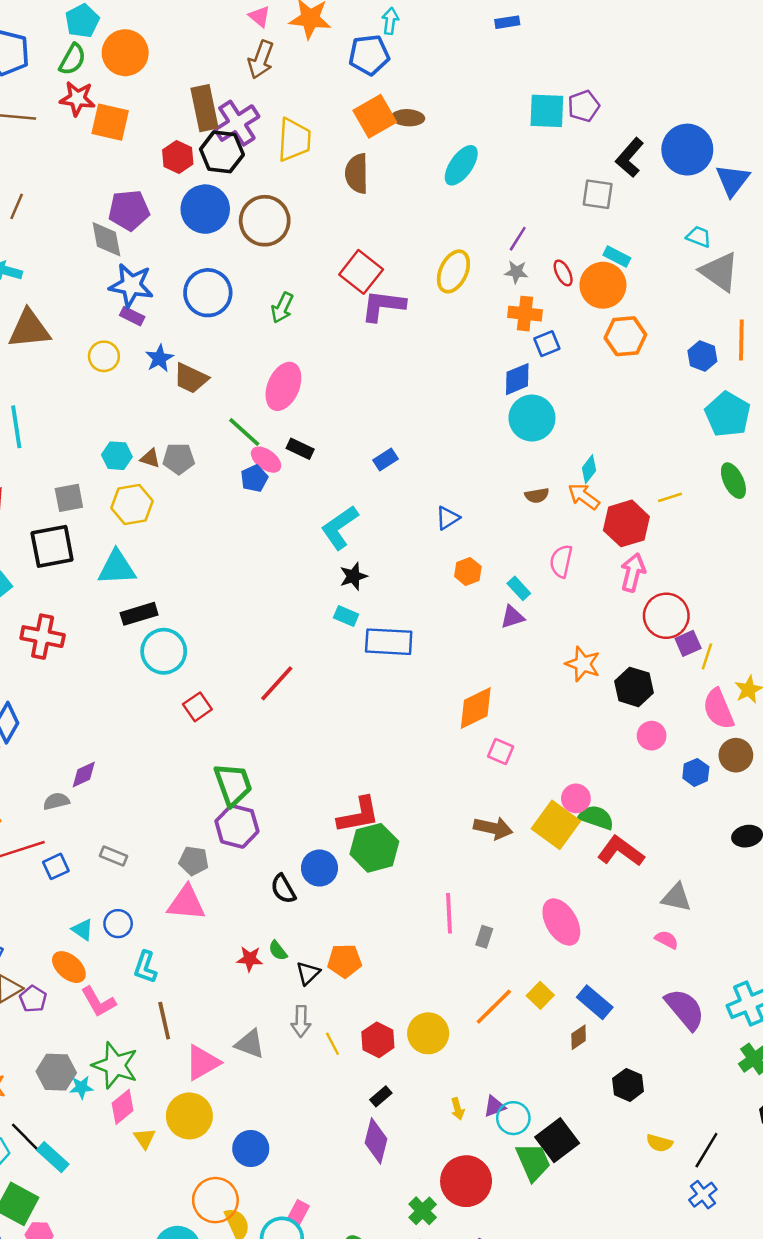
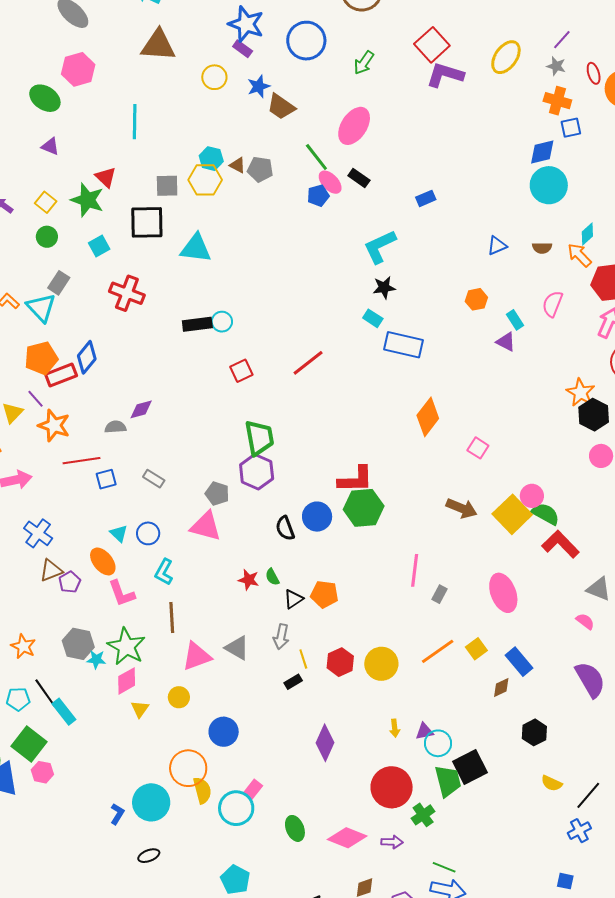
yellow hexagon: (132, 504) -> (205, 180), moved
blue triangle: (448, 518) -> (497, 246), moved
black rectangle: (139, 614) -> (197, 324), moved
purple triangle: (512, 617) -> (506, 342), turned 35
cyan circle: (164, 651) -> (222, 322), size x0.6
orange star: (583, 664) -> (581, 393), moved
orange diamond: (476, 708) -> (428, 417), moved, turned -36
black rectangle: (381, 1096) -> (293, 682), moved
yellow circle: (189, 1116) -> (179, 697), size x0.6
green cross: (423, 1211) -> (423, 815), moved

